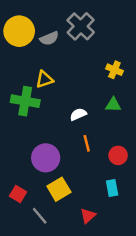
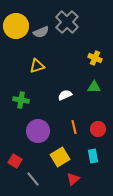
green cross: (25, 101) -> (21, 100), moved, size x0.7
orange line: (87, 143) -> (74, 127), moved
yellow square: (59, 189) -> (60, 157), moved

